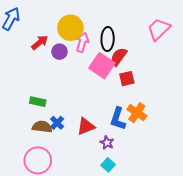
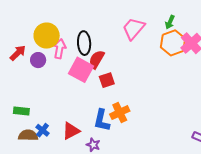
orange cross: (137, 113) -> (120, 113), turned 36

